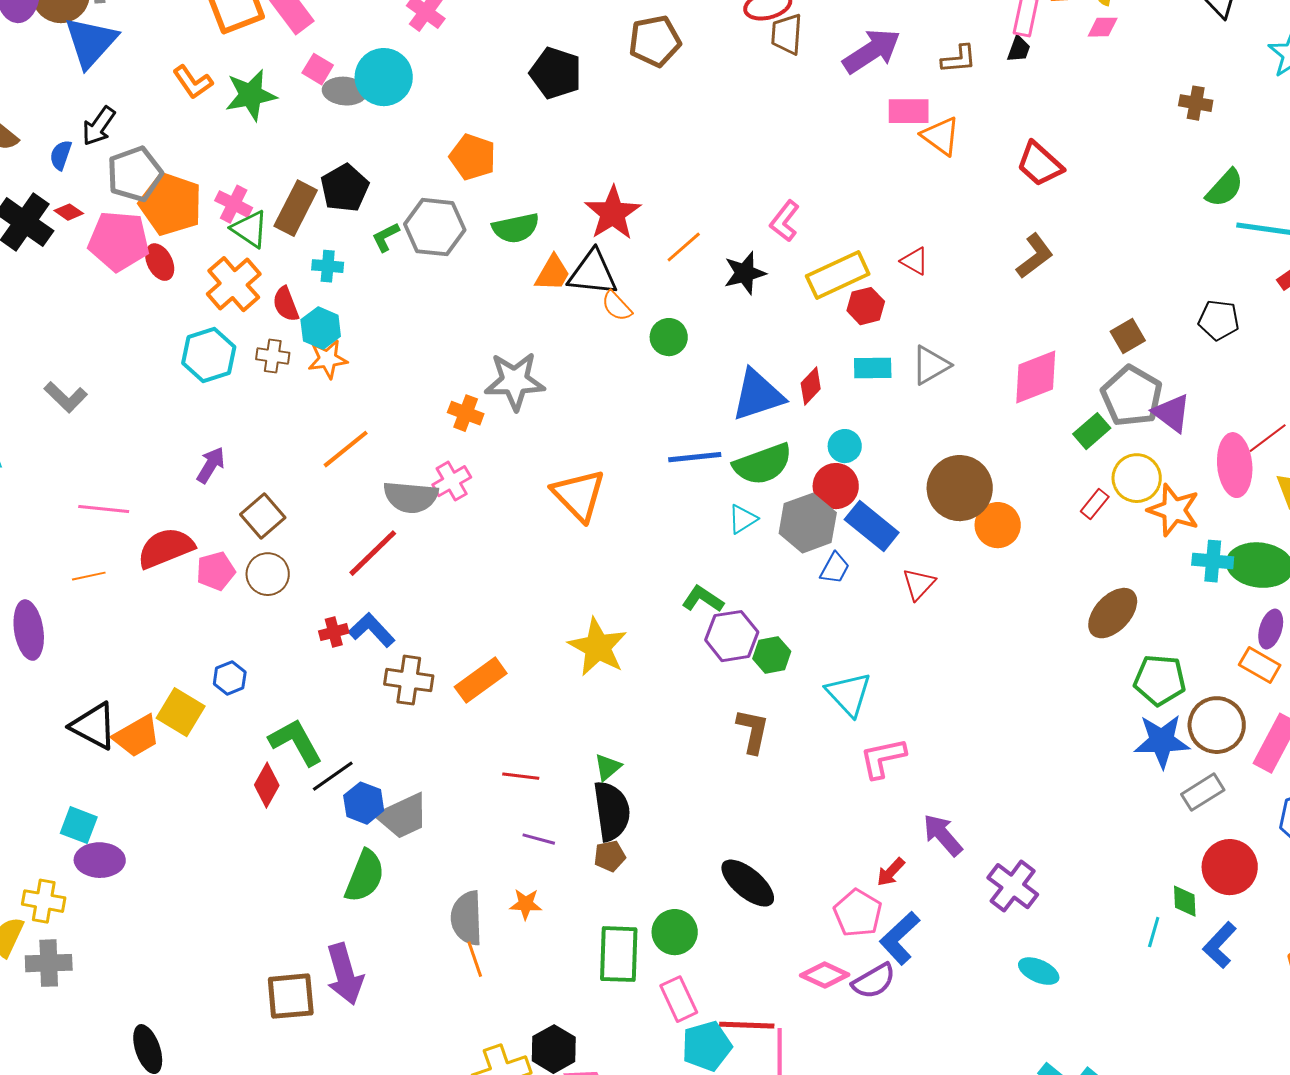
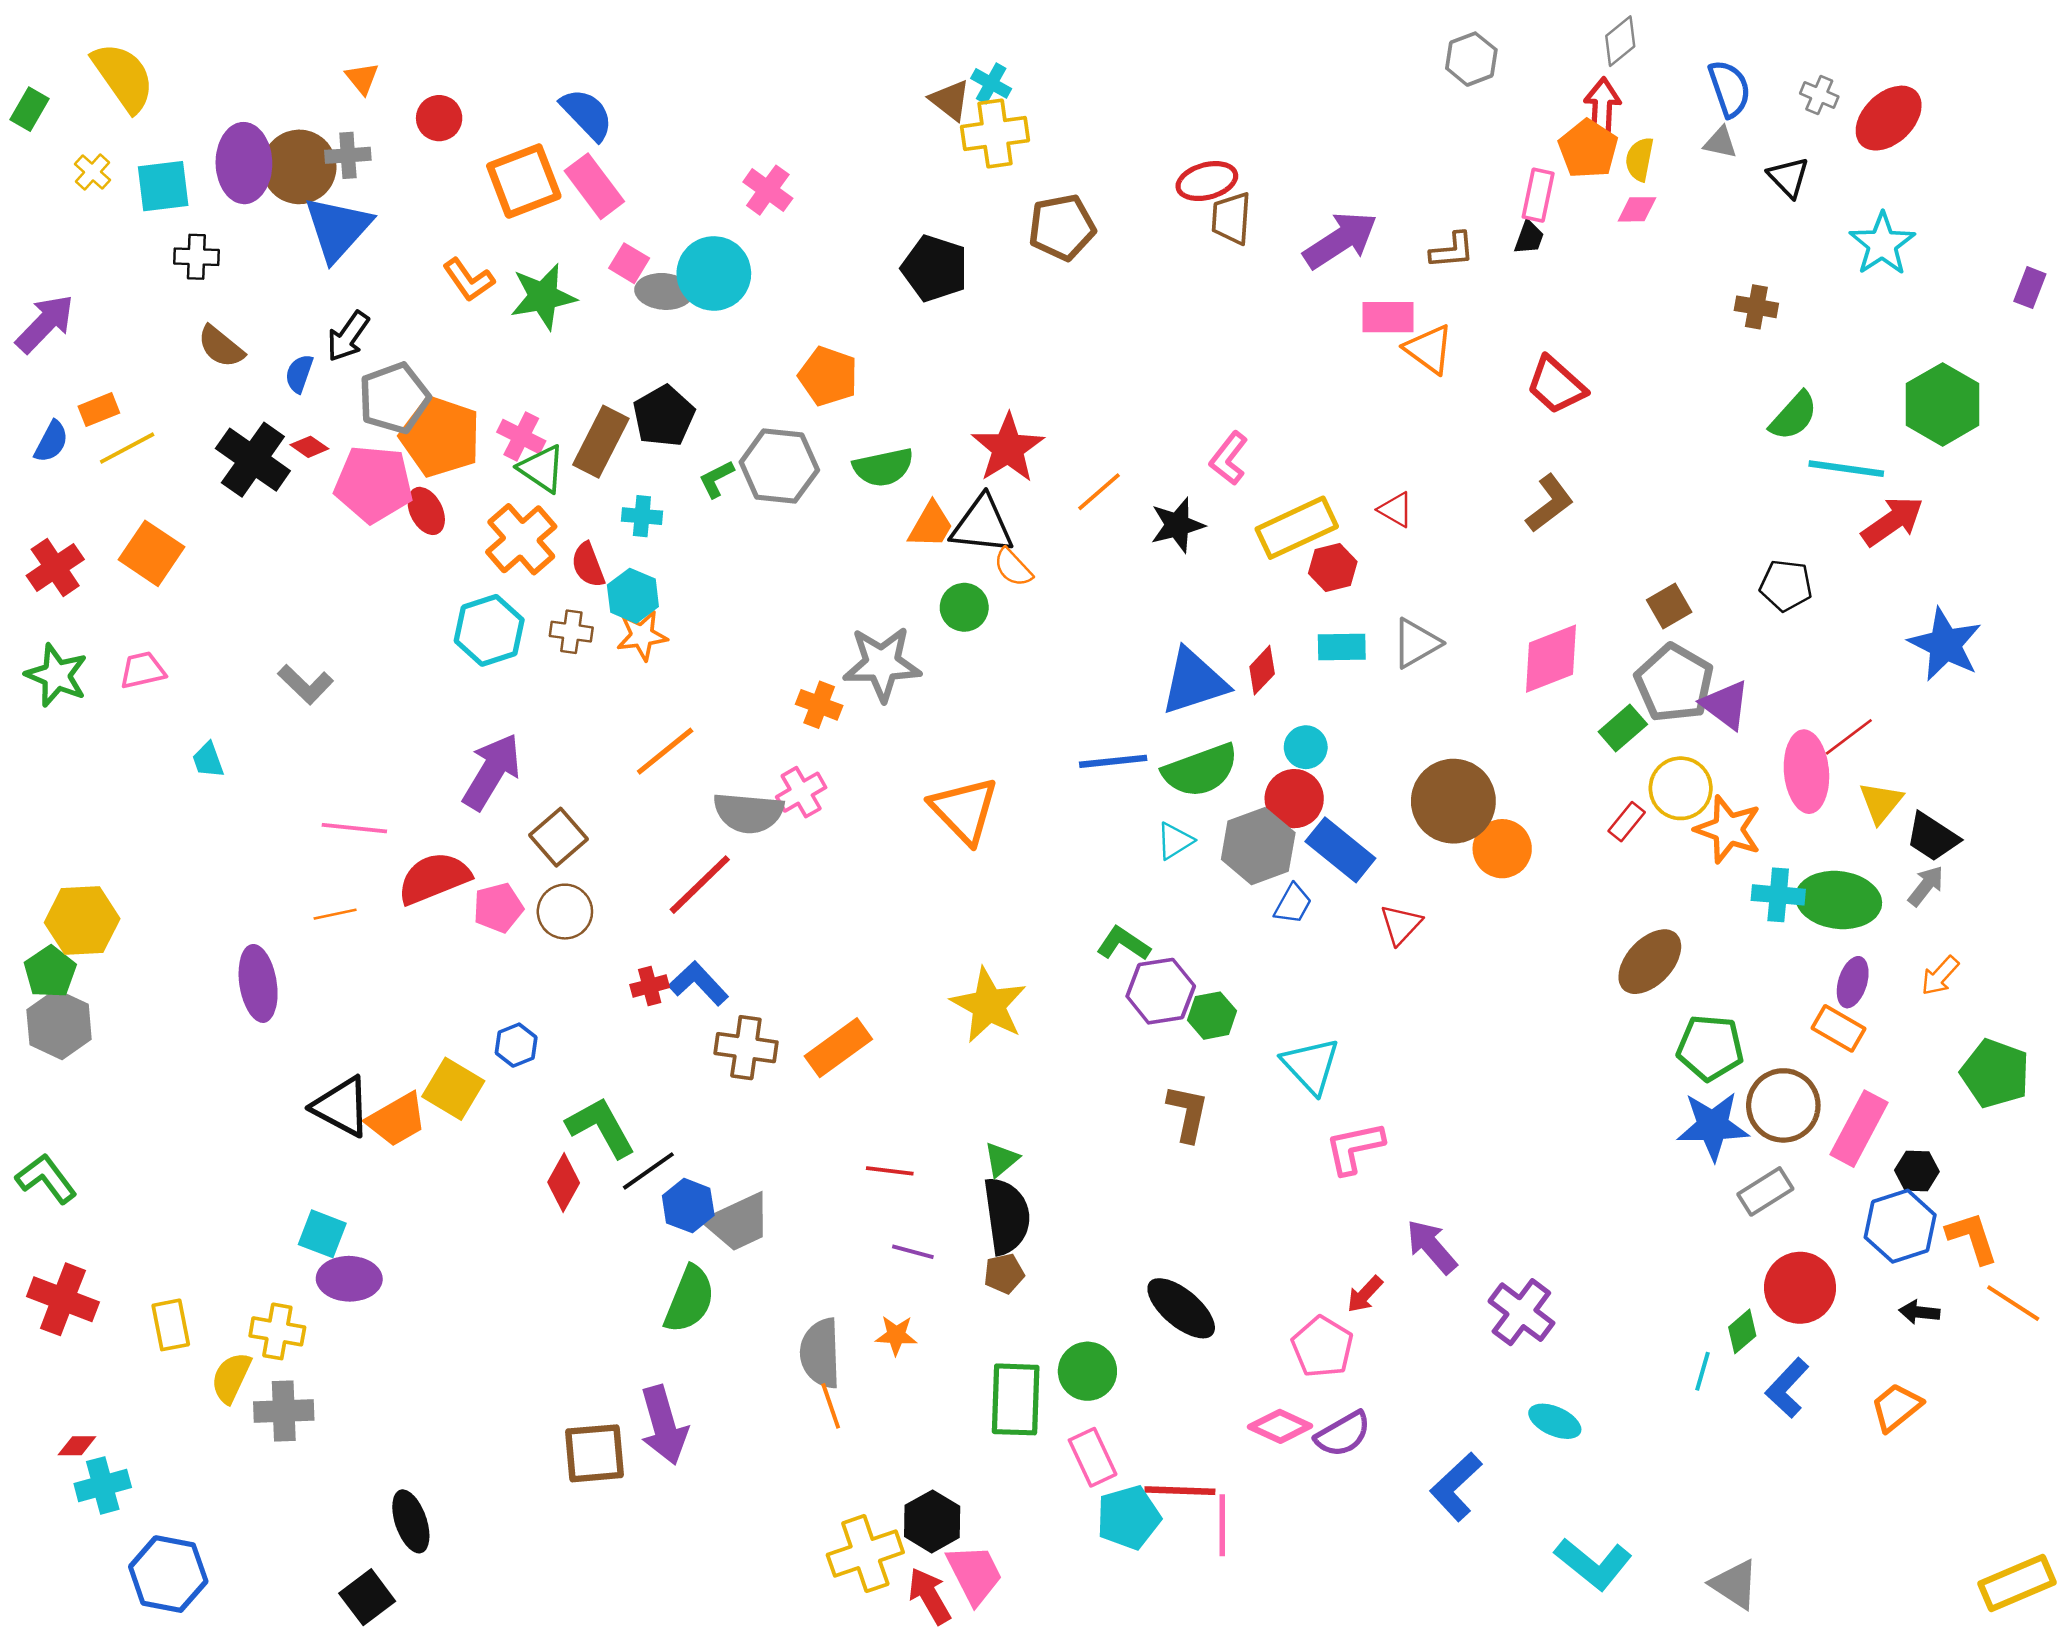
green circle: (669, 337) -> (964, 607), moved
purple arrow: (211, 465) -> (492, 772), size x1.6
green diamond: (1185, 901) -> (1742, 1331), turned 52
blue L-shape: (900, 938) -> (1456, 1487), moved

